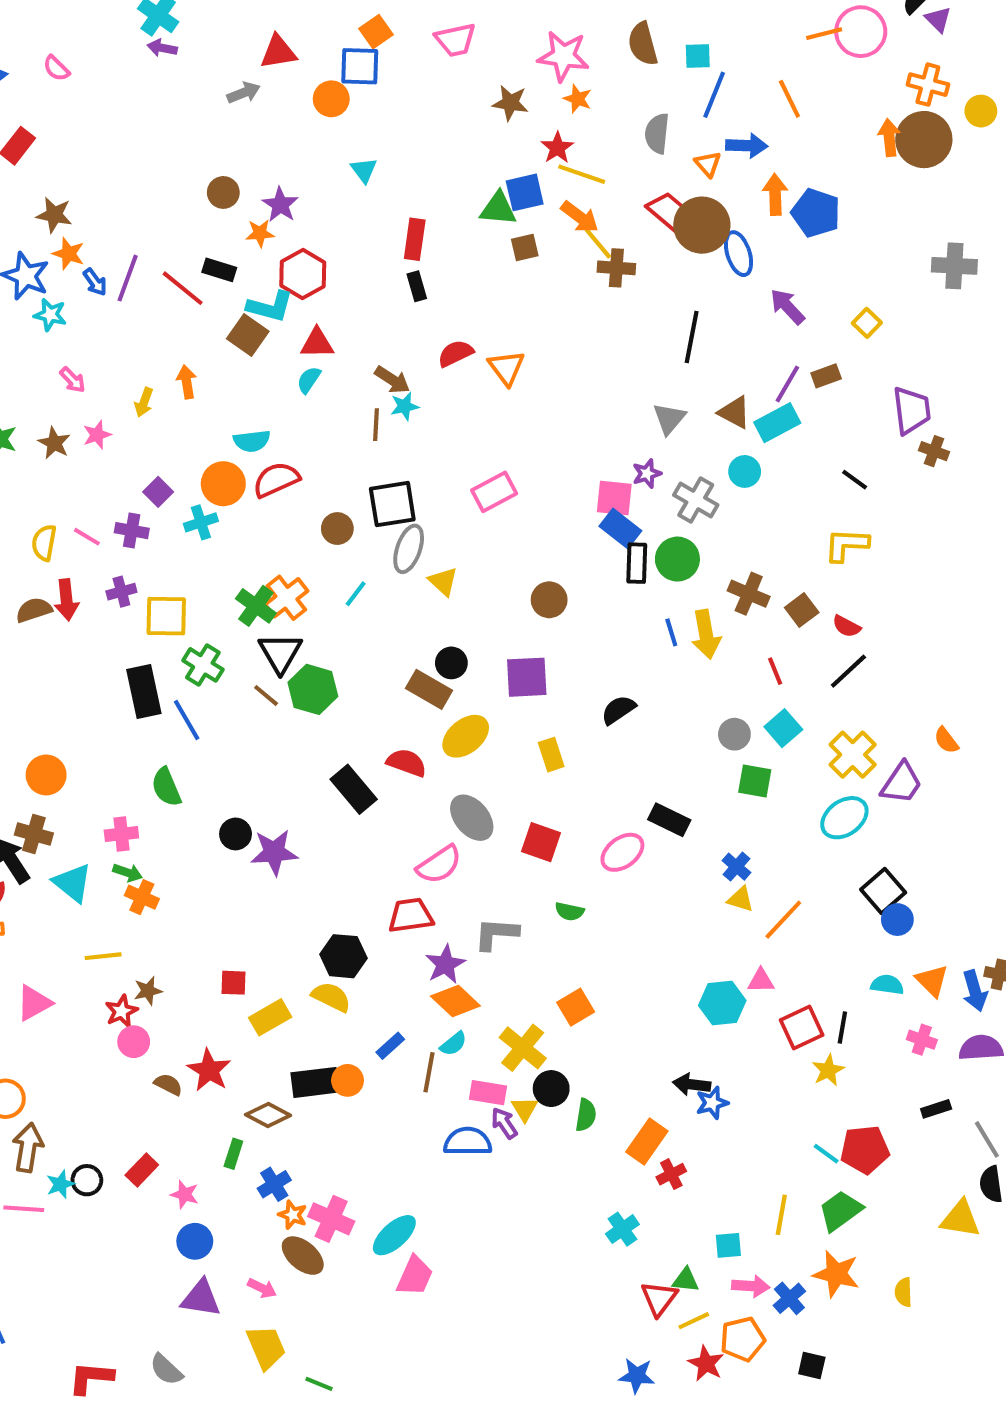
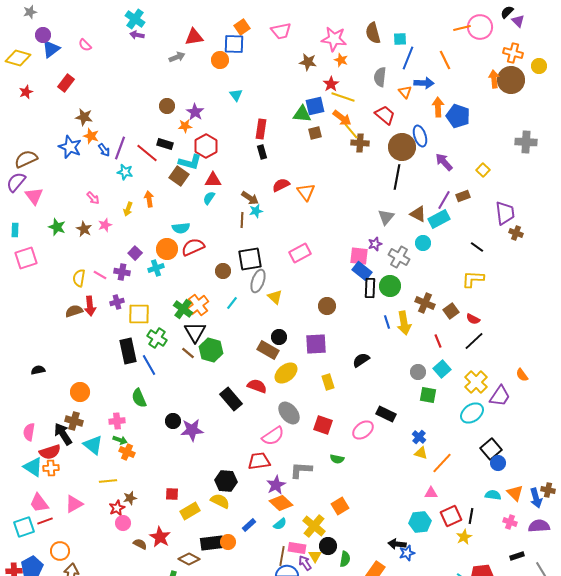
brown circle: (702, 225) -> (402, 147), moved
cyan star: (50, 315) -> (125, 172), moved
cyan hexagon: (722, 1003) -> (420, 522), moved
brown line: (429, 1072) -> (282, 556), moved

